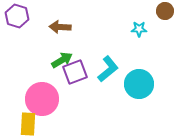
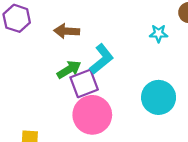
cyan L-shape: (108, 69) -> (102, 59), moved
pink circle: (42, 99) -> (92, 115), moved

